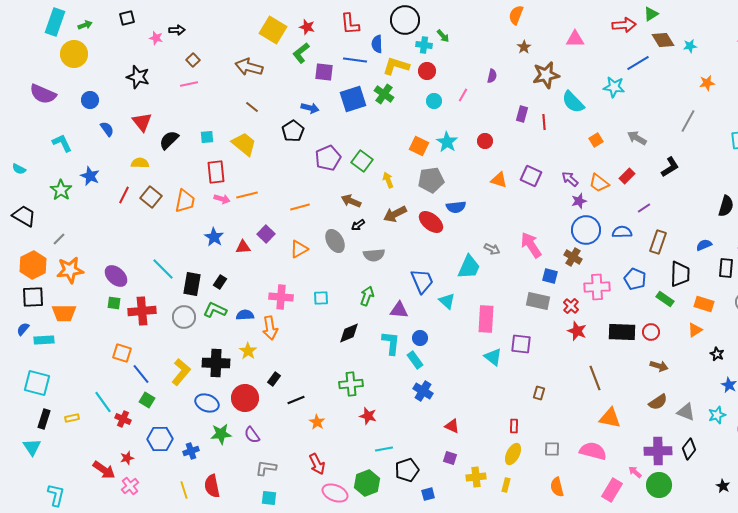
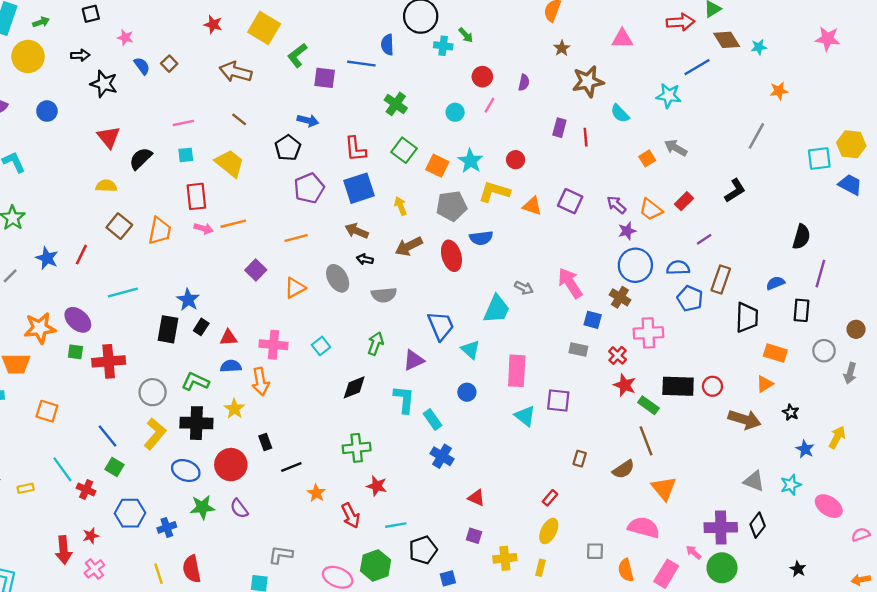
red L-shape: (350, 24) -> (355, 149), moved
red star: (307, 27) -> (213, 24), moved
black arrow: (177, 30) -> (80, 55), moved
yellow L-shape: (396, 66) -> (494, 192), moved
red circle: (427, 71) -> (482, 77), moved
pink line: (189, 84) -> (183, 123), moved
blue square: (353, 99) -> (359, 188), moved
cyan semicircle: (573, 102) -> (620, 113), size x0.7
blue semicircle: (107, 129) -> (142, 66), moved
gray arrow: (637, 138) -> (676, 148), moved
purple pentagon: (328, 158) -> (309, 188), moved
green square: (362, 161) -> (404, 150), moved
blue star: (90, 176) -> (47, 258), moved
red line: (124, 195) -> (81, 255), moved
red ellipse: (431, 222) -> (451, 256), turned 35
black arrow: (358, 225) -> (365, 259), turned 48
blue star: (214, 237) -> (188, 300), moved
red triangle: (243, 247) -> (228, 338), moved
cyan line: (163, 269) -> (123, 293), moved, turned -60
orange star: (70, 270) -> (40, 328), moved
blue pentagon: (635, 279) -> (690, 298), moved
cyan square: (321, 298) -> (321, 346), turned -35
green rectangle: (665, 299) -> (648, 405), moved
gray rectangle: (538, 301) -> (578, 349), size x0.7
green L-shape: (215, 310) -> (195, 382), moved
purple triangle: (399, 310) -> (414, 360), turned -30
gray circle: (184, 317) -> (153, 392), moved
blue circle: (420, 338) -> (467, 392), moved
orange square: (122, 353) -> (47, 411), moved
brown arrow: (659, 366) -> (745, 419), moved, size x1.5
black rectangle: (274, 379) -> (265, 442), turned -56
brown semicircle: (658, 402) -> (624, 469), moved
orange triangle: (610, 418) -> (664, 488), turned 40
red rectangle: (514, 426) -> (550, 498), turned 40
gray square: (552, 449) -> (595, 551), moved
red arrow: (317, 464) -> (351, 516), moved
gray L-shape: (266, 468) -> (281, 555), moved
red arrow: (104, 470) -> (64, 550), turned 50
orange semicircle: (557, 487) -> (626, 570), moved

